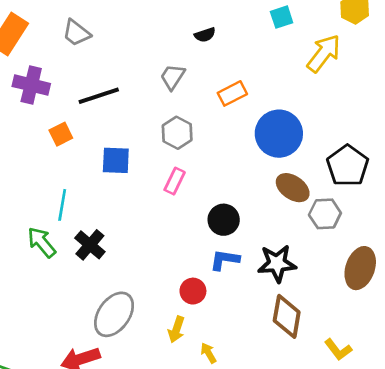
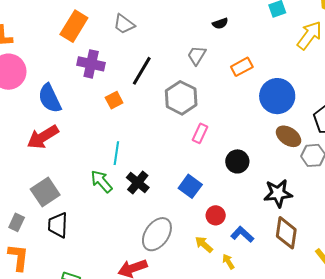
black line: (99, 96) -> (142, 71), turned -40
gray hexagon: (177, 133) -> (181, 98), moved, size x1.4
blue square: (116, 160) -> (190, 186), moved, turned 35
blue L-shape: (225, 260) -> (242, 234), moved, turned 35
yellow arrow: (176, 329) -> (204, 244), turned 114

